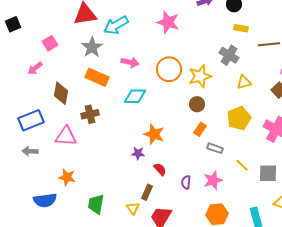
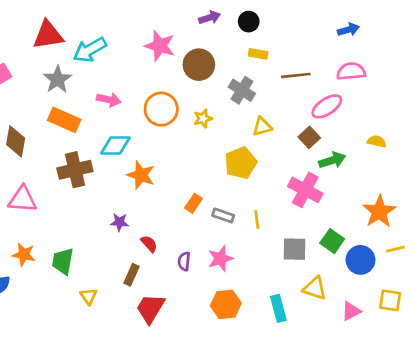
yellow star: (200, 76) -> (203, 119), size x0.6
brown circle: (197, 104) -> (199, 65), moved, size x1.5
brown cross: (90, 114) -> (75, 170), moved, size x1.4
yellow pentagon: (239, 118) -> (241, 163), moved
orange rectangle: (200, 129) -> (193, 203), moved
orange star: (154, 134) -> (141, 175), moved
yellow line: (242, 165) -> (257, 220), moved, turned 40
green trapezoid: (96, 204) -> (63, 261), moved
yellow triangle: (133, 208) -> (88, 296), moved

